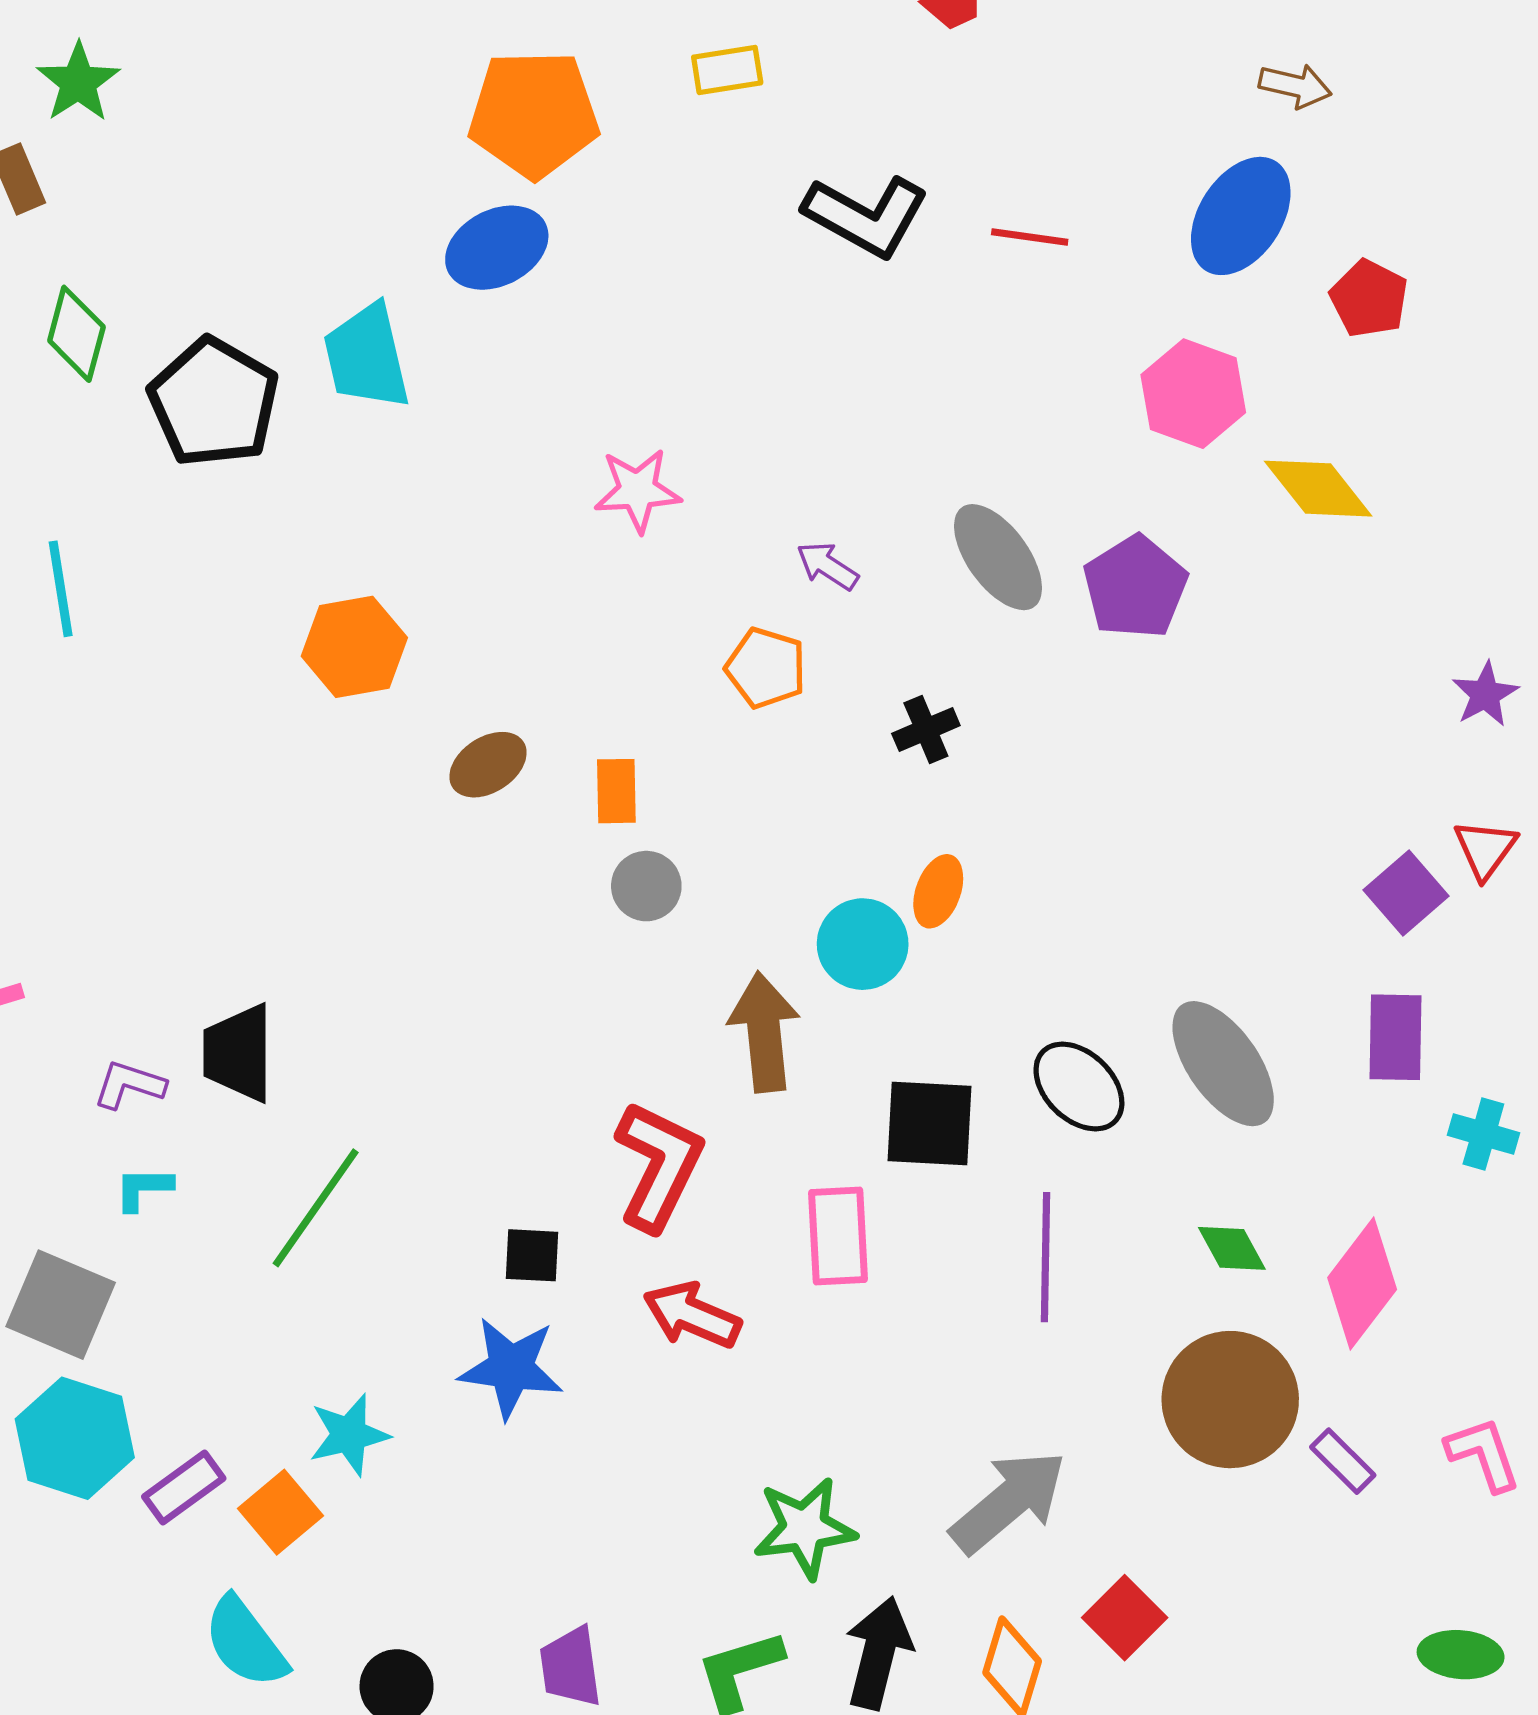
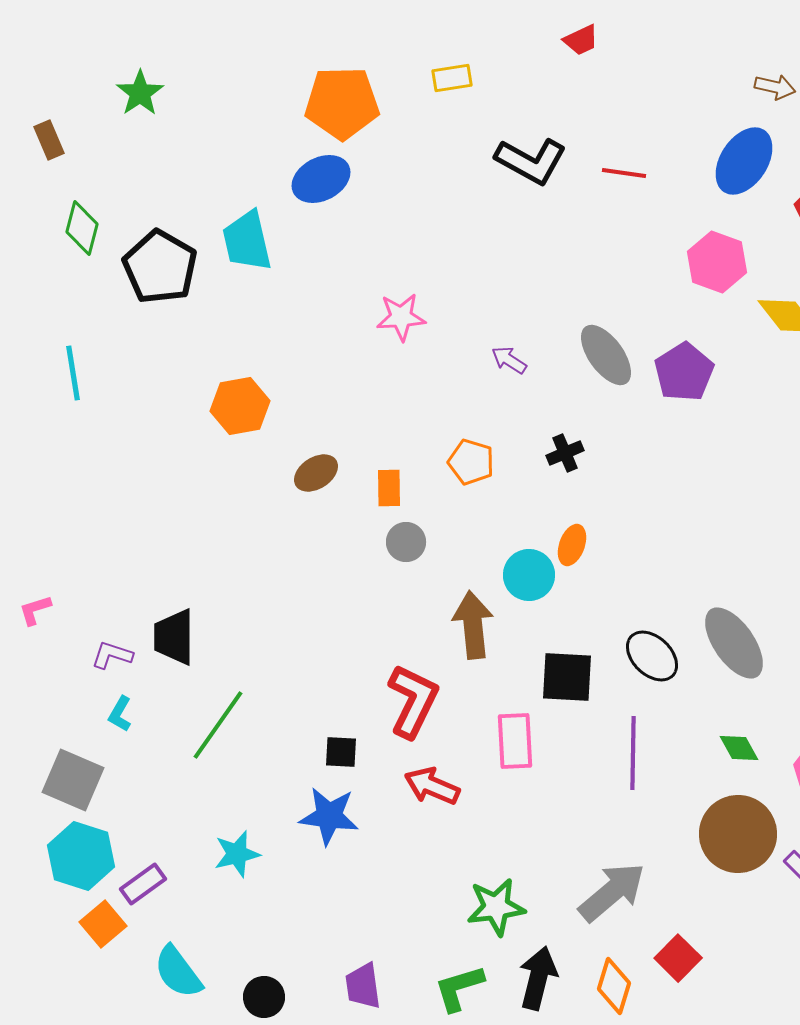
green star: (78, 82) -> (140, 93), moved
orange pentagon: (766, 668) -> (471, 462), moved
cyan L-shape: (143, 1189) -> (120, 714), turned -60
orange square: (280, 1512) -> (103, 924), moved

